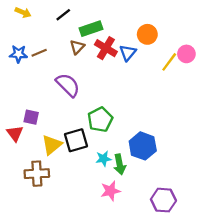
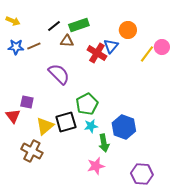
yellow arrow: (23, 12) -> (13, 21), moved
black line: (63, 15) -> (54, 26), moved
brown triangle: (77, 47) -> (67, 41), turned 48
red cross: (106, 48) -> (97, 53), moved
cyan star: (104, 159) -> (91, 126), moved
brown cross: (37, 174) -> (32, 151), turned 30

